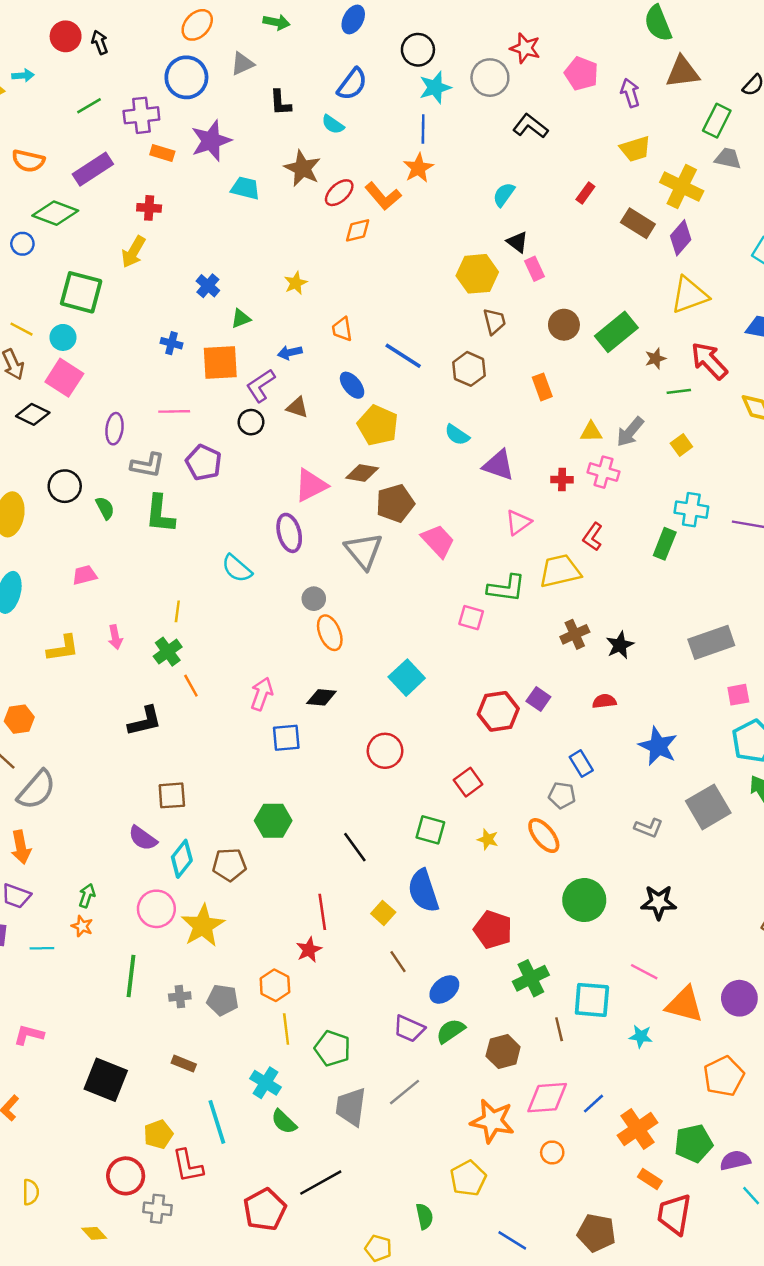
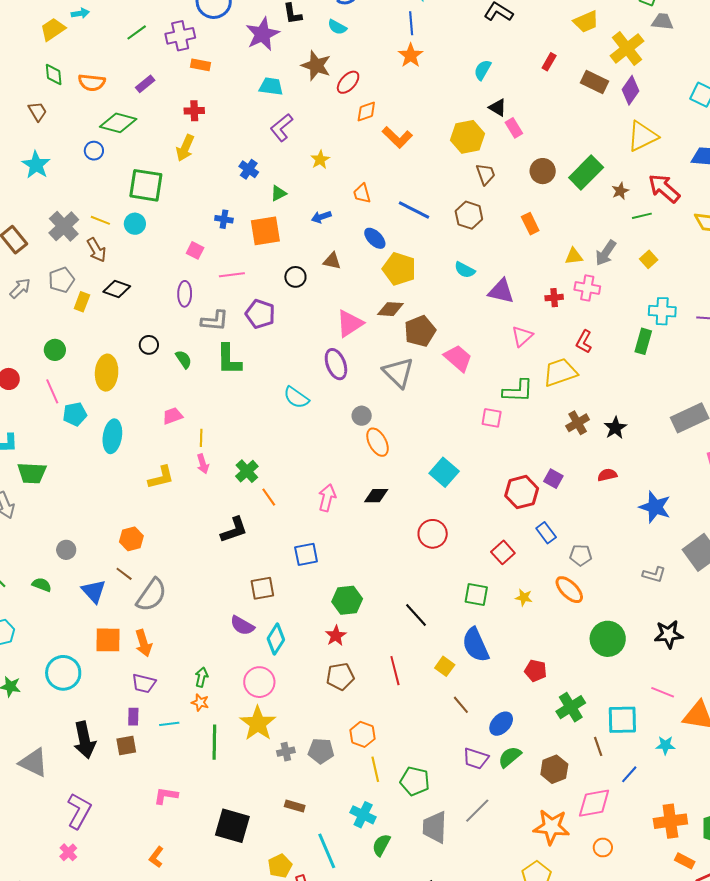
purple star: (211, 141) -> (262, 34), moved
purple rectangle: (93, 169) -> (145, 84), size x0.6
yellow cross: (682, 187) -> (627, 48), turned 32
orange L-shape: (383, 196) -> (397, 137), moved
pink square: (64, 378) -> (195, 250), moved, size x0.6
purple L-shape: (261, 386) -> (282, 128), moved
black circle: (65, 486) -> (149, 345), size x0.7
yellow line: (177, 611) -> (201, 438), moved
blue square: (286, 738) -> (306, 554), moved
blue rectangle: (581, 764) -> (546, 533), moved
brown pentagon: (229, 865) -> (340, 676), moved
yellow star: (203, 926) -> (258, 723), moved
red pentagon: (493, 930) -> (536, 671), size x0.7
red star: (309, 950) -> (336, 636), moved
green line: (131, 976) -> (214, 742), moved
blue line: (593, 1104) -> (629, 774), moved
green semicircle: (284, 1122) -> (381, 845), turned 80
orange cross: (637, 1129) -> (670, 821), turned 32

